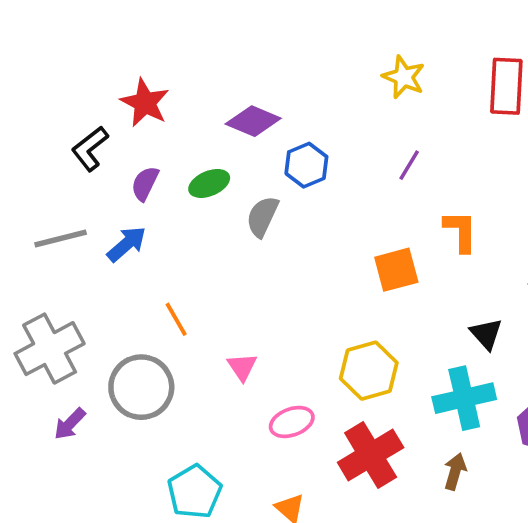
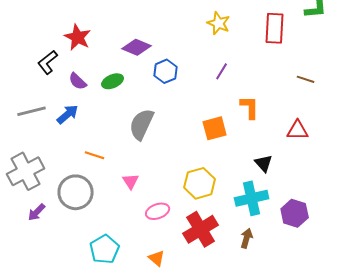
purple semicircle: (145, 183) -> (78, 81), turned -72
gray semicircle: (262, 216) -> (142, 124), moved, size x1.4
orange line: (176, 319) -> (95, 155), turned -42

